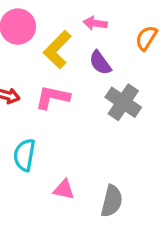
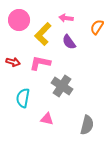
gray cross: (123, 102) -> (62, 86), moved
gray semicircle: (112, 201) -> (87, 125), moved

